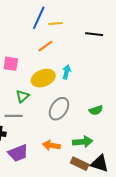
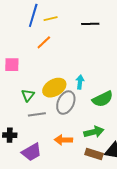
cyan arrow: (66, 72) -> (80, 82), moved
yellow ellipse: (43, 78) -> (54, 88), moved
green semicircle: (96, 110) -> (103, 99), size x1.5
gray line: (14, 116) -> (37, 114), moved

